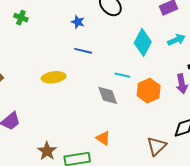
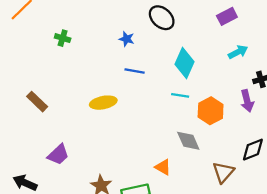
cyan diamond: (143, 42) -> (184, 63), moved
gray diamond: (108, 95) -> (188, 141), moved

